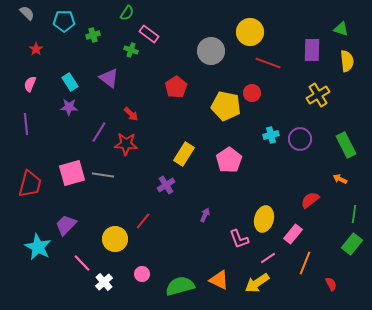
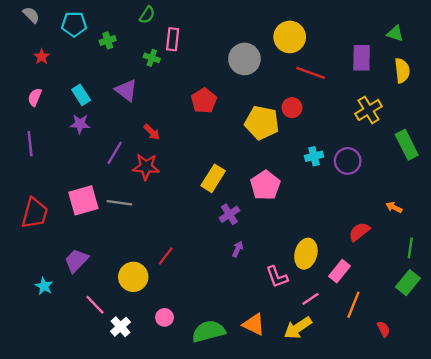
pink rectangle: (149, 34) -> (173, 39), turned 60
green rectangle: (346, 145) -> (407, 145), moved
purple cross: (166, 185) -> (229, 214), moved
cyan star: (38, 247) -> (44, 286), size x0.6

